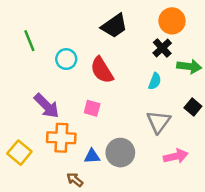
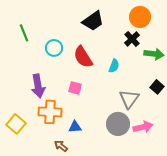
cyan semicircle: (155, 81) -> (114, 66), moved
purple arrow: (47, 106) -> (38, 86), turned 35
gray circle: (120, 153) -> (118, 124), moved

